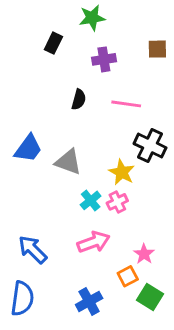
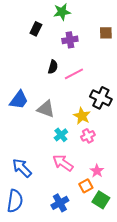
pink line: (126, 104) -> (74, 74), moved, turned -36
pink cross: (117, 202) -> (88, 136), moved
pink arrow: (94, 242) -> (63, 163), turned -125

